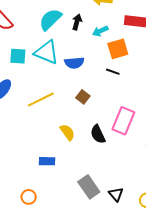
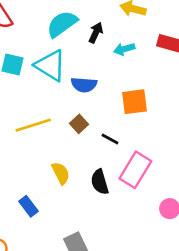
orange square: (118, 49) -> (135, 102), moved
black line: (113, 72) -> (110, 139), moved
brown square: (83, 97) -> (79, 124), moved
blue rectangle: (47, 161) -> (28, 206), turned 42

